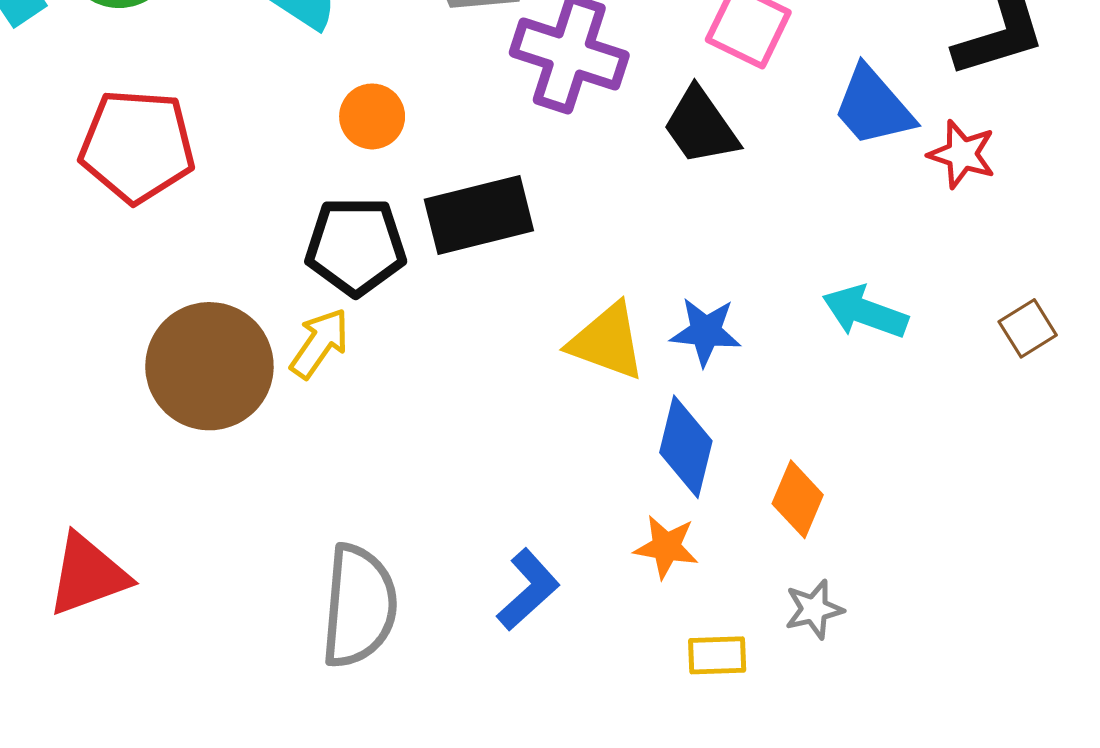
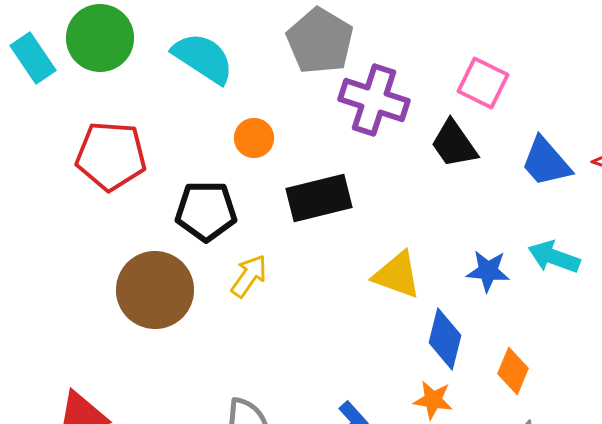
blue trapezoid: (873, 107) -> (546, 162), moved
black pentagon: (356, 246) -> (206, 211), moved
blue star: (706, 332) -> (488, 271), moved
yellow arrow: (320, 343) -> (249, 276), moved

